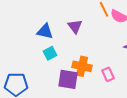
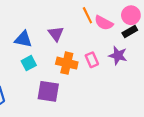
orange cross: (82, 66) -> (67, 63), moved
pink rectangle: (108, 74) -> (92, 60), moved

